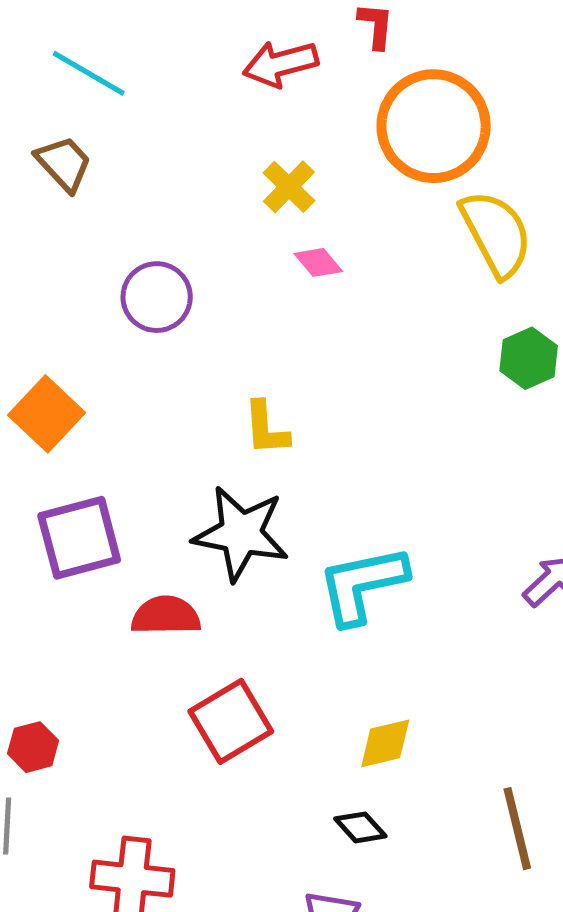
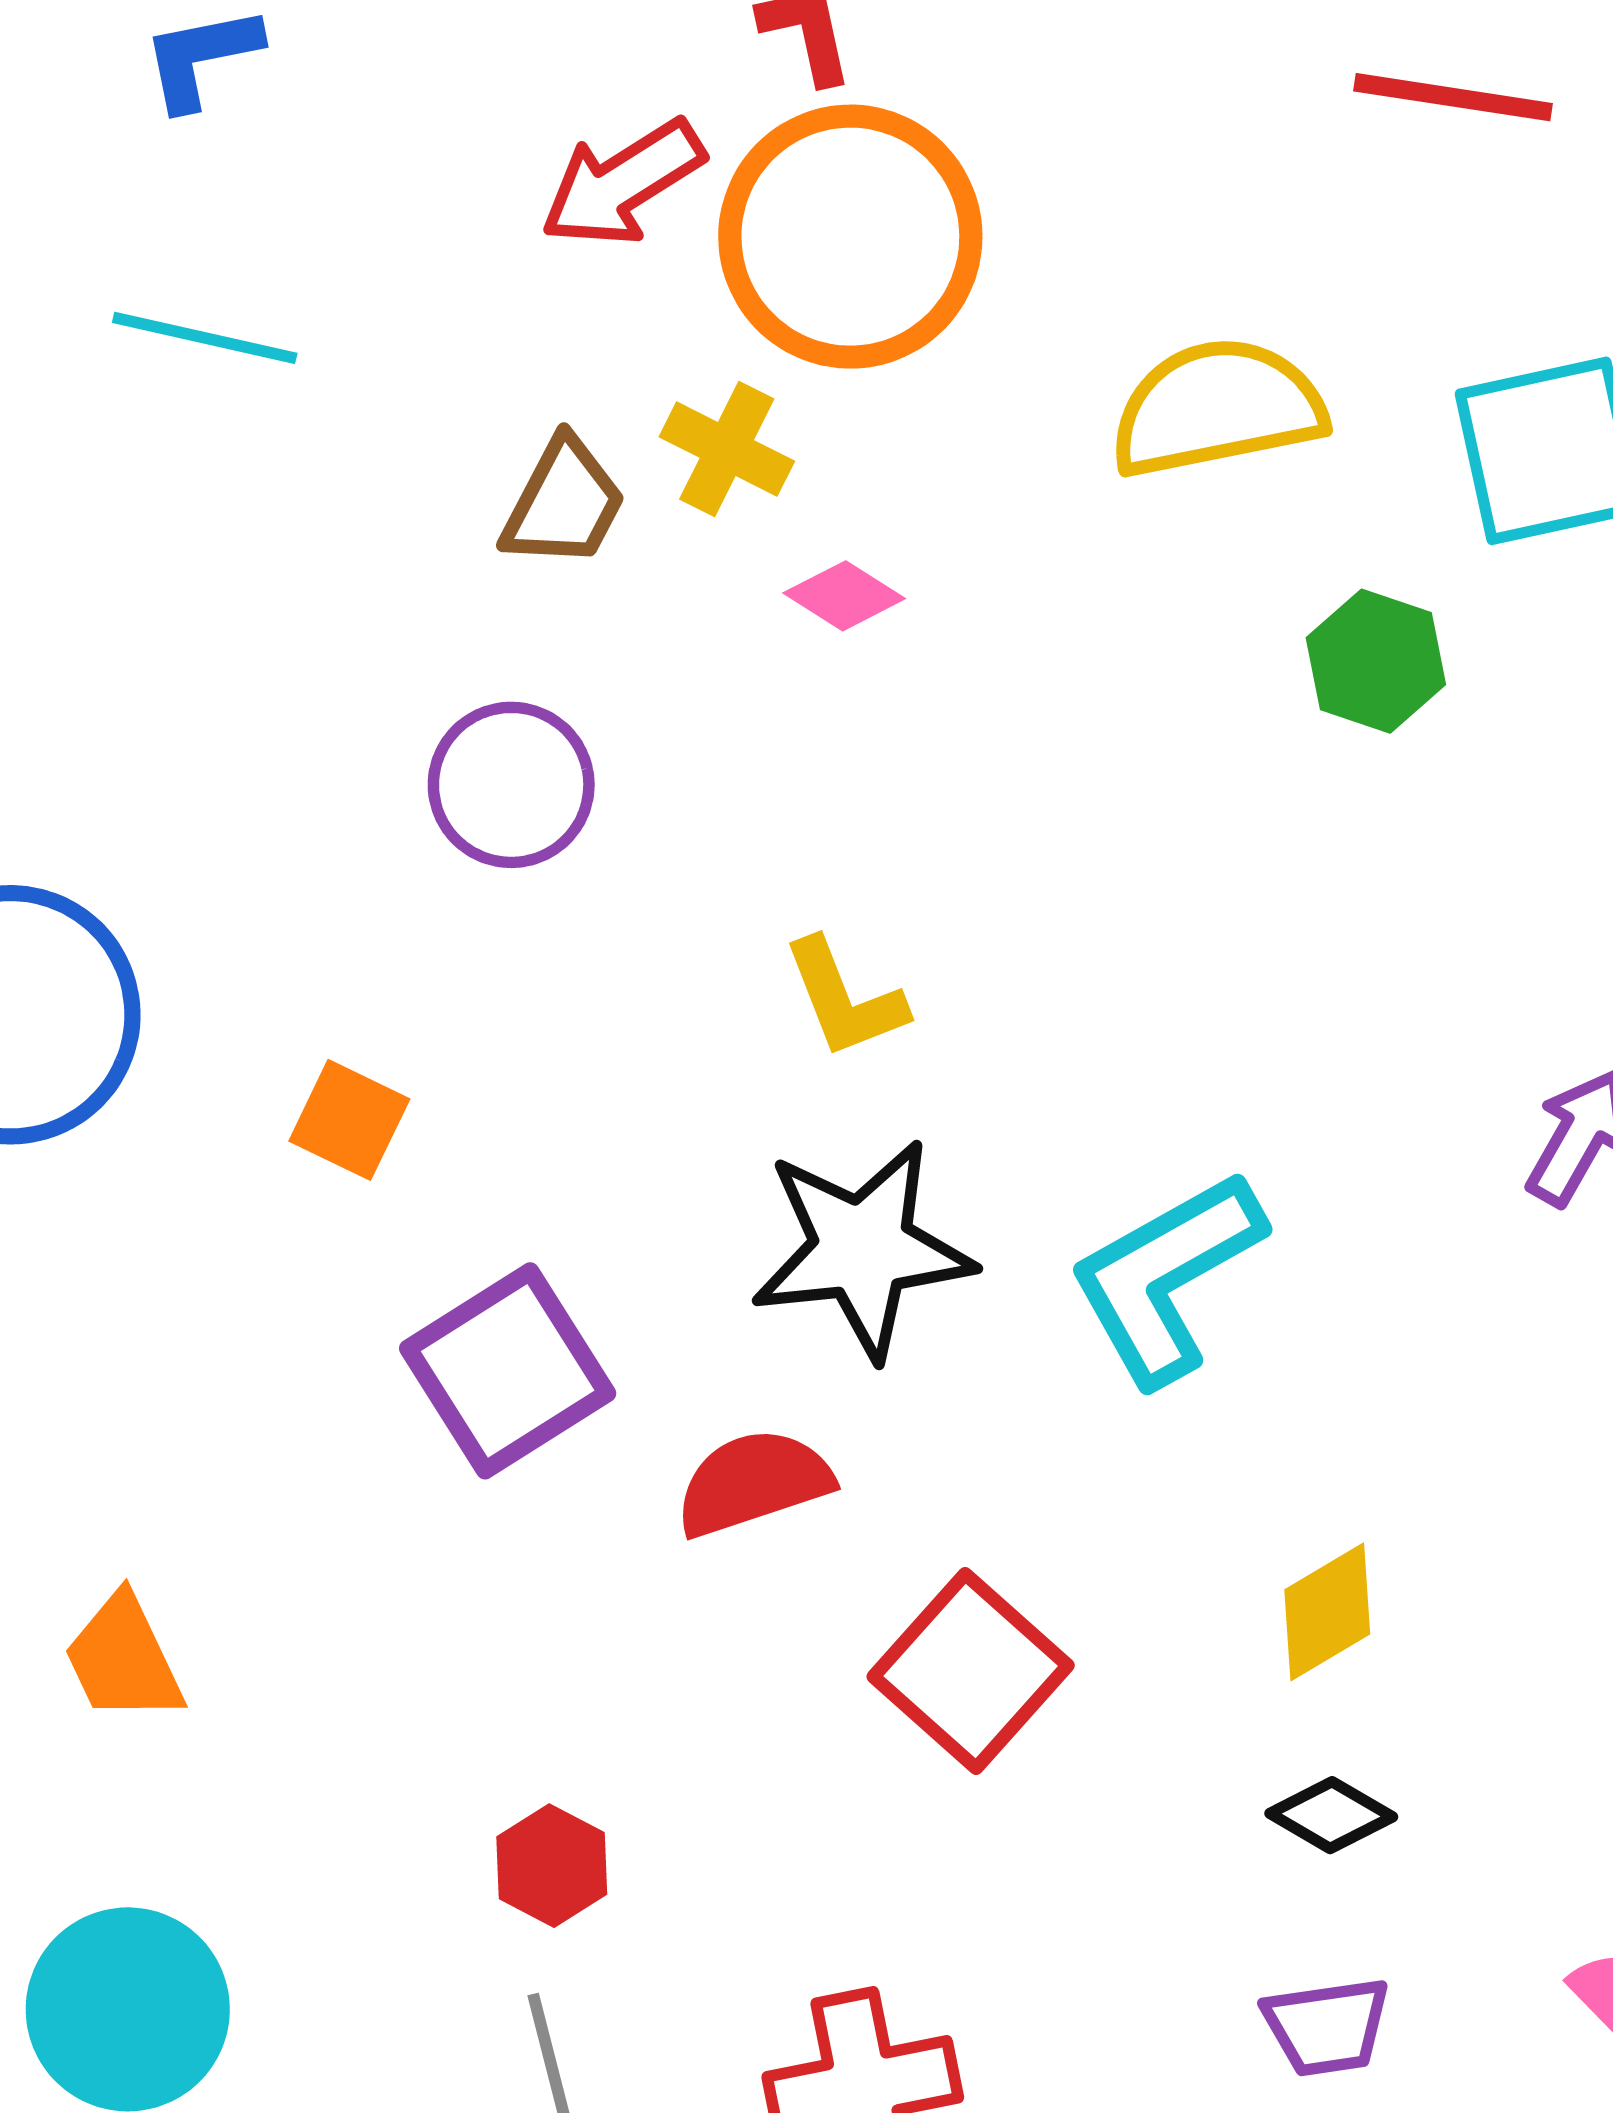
orange circle: (434, 126) -> (850, 237), moved
brown trapezoid: (64, 163) -> (564, 503), moved, turned 88
yellow semicircle: (496, 234) -> (1217, 408), turned -56
orange square: (47, 414) -> (349, 1120), size x0.7

